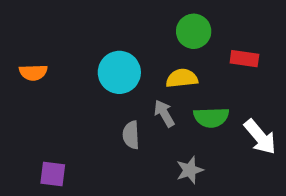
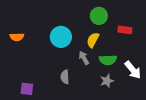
yellow semicircle: (182, 78) -> (93, 40), turned -56
gray semicircle: (131, 135) -> (65, 77), moved
gray star: (190, 170) -> (107, 81), moved

